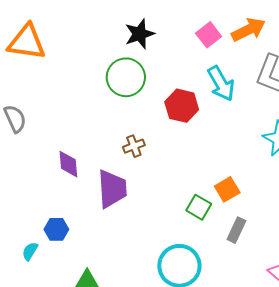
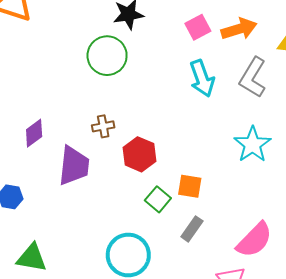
red hexagon: (182, 106) -> (140, 154), moved
purple diamond: (68, 164) -> (34, 133), turned 48
orange square: (227, 189) -> (190, 186), turned 30

